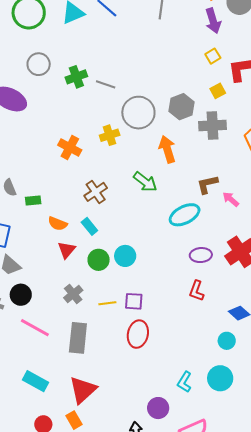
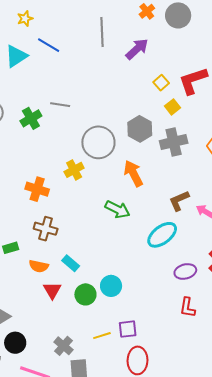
purple arrow: (213, 21) -> (137, 49), moved, turned -105
yellow square: (213, 56) -> (161, 83), moved
gray line: (106, 84) -> (60, 105), moved
brown cross: (96, 192) -> (46, 229), moved, turned -30
gray cross: (73, 294) -> (63, 346), moved

